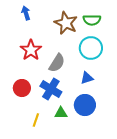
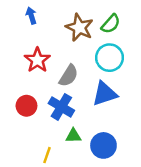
green semicircle: (92, 20) -> (111, 24), turned -48
blue triangle: (87, 78) -> (105, 94), size x1.6
blue circle: (85, 105) -> (103, 145), moved
yellow line: (36, 120) -> (47, 155), moved

